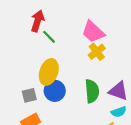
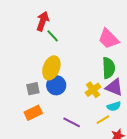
pink trapezoid: (93, 32) -> (109, 39), moved
yellow cross: (97, 52) -> (93, 90), moved
green semicircle: (92, 91) -> (109, 68), moved

